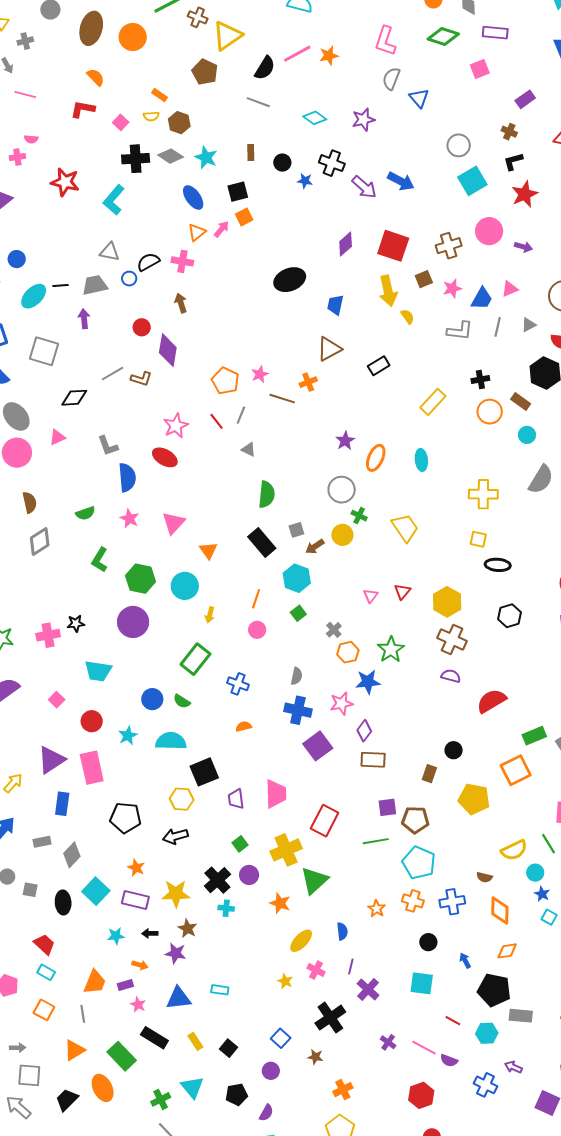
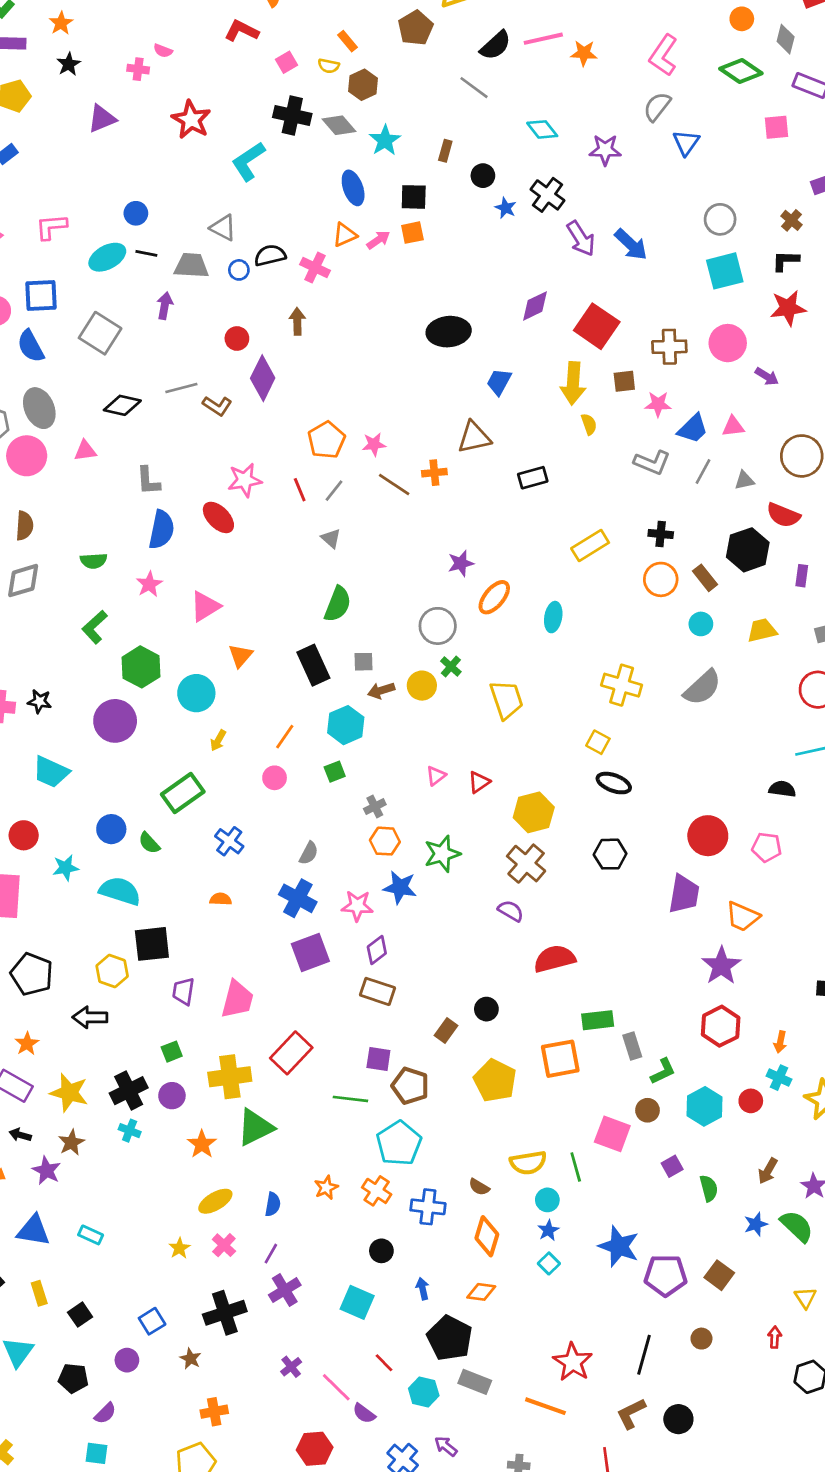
blue circle: (17, 259) -> (136, 213), moved

